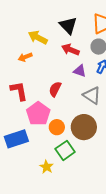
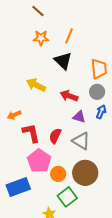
black triangle: (68, 26) -> (63, 61), moved
orange arrow: (25, 57) -> (14, 115), moved
red L-shape: (19, 91) -> (31, 133), moved
gray triangle: (92, 95) -> (81, 141), moved

